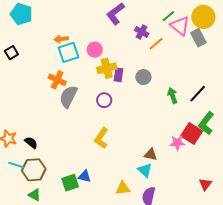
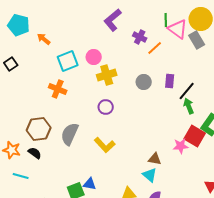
green line: (168, 16) -> (166, 20), turned -48
orange arrow: (61, 39) -> (44, 39), moved, turned 48
purple rectangle: (118, 75) -> (170, 81), moved
black line: (198, 94) -> (187, 91), moved
gray semicircle: (68, 96) -> (70, 134), moved
green arrow: (173, 96) -> (189, 106), moved
yellow L-shape: (101, 138) -> (105, 145), turned -75
brown hexagon: (34, 170) -> (39, 129), moved

